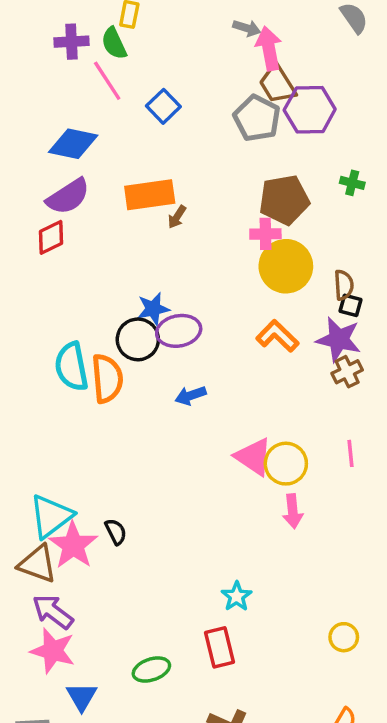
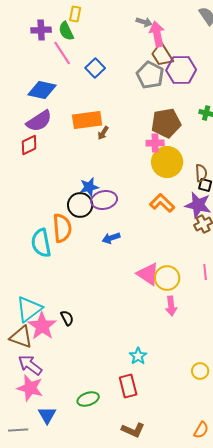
cyan semicircle: (71, 367) -> (41, 243), moved
yellow circle: (344, 637) -> (200, 371), moved

